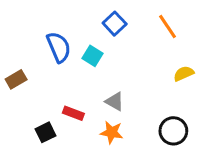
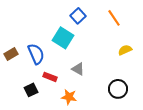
blue semicircle: (59, 47) -> (36, 54), moved
cyan square: (92, 56) -> (63, 38), size x1.5
orange star: (112, 132) -> (69, 97), moved

